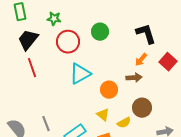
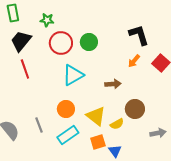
green circle: (100, 32) -> (89, 42), moved
brown arrow: (134, 78) -> (113, 84), moved
orange circle: (109, 90) -> (66, 109), moved
yellow triangle: (103, 115) -> (96, 116), size x1.5

